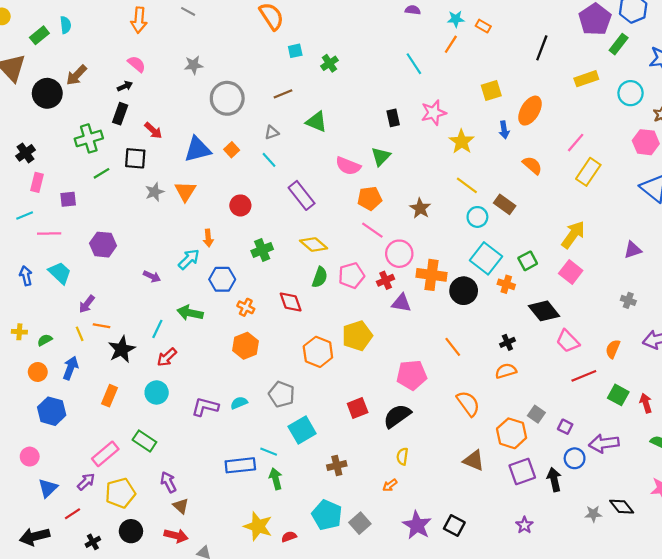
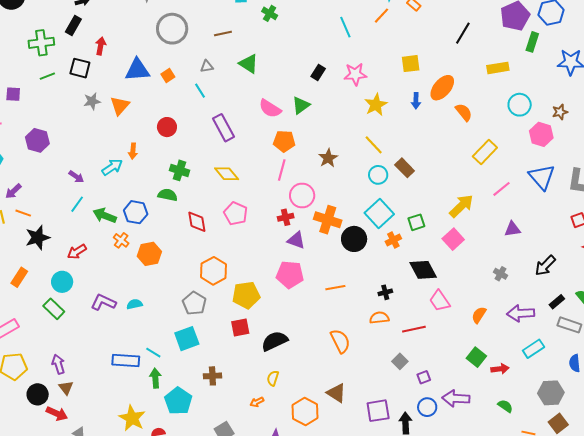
green rectangle: (619, 44) -> (532, 42), turned -30
green cross: (329, 63) -> (270, 13), turned -35
cyan circle: (631, 93) -> (520, 105), moved
black rectangle: (393, 118) -> (318, 73), turned 35
red arrow: (153, 131) -> (101, 46), turned -132
pink line: (576, 143) -> (501, 189), moved
orange semicircle: (532, 165) -> (464, 112), moved
pink line: (372, 230) -> (282, 170), turned 60
green cross: (262, 250) -> (179, 170), turned 30
pink pentagon: (351, 275) -> (236, 214), moved, turned 30
green semicircle: (320, 277) -> (168, 195), moved, turned -108
blue hexagon: (222, 279) -> (136, 212), moved
orange cross: (506, 284) -> (393, 240), turned 35
orange cross: (246, 307) -> (121, 240), moved
cyan line: (157, 329) -> (77, 204), moved
yellow pentagon: (357, 336) -> (246, 295), moved
orange line: (453, 347) -> (335, 288), turned -72
pink pentagon: (412, 375) -> (290, 275), moved
red line: (584, 376) -> (414, 329), moved
gray pentagon: (282, 394) -> (194, 303), moved
red arrow: (646, 403) -> (500, 369), turned 90
purple square: (565, 427) -> (424, 377), turned 32
orange hexagon: (512, 433) -> (305, 412), moved
green rectangle: (144, 441) -> (54, 309), moved
cyan pentagon: (327, 515) -> (178, 401), moved
black circle: (131, 531) -> (38, 394), moved

